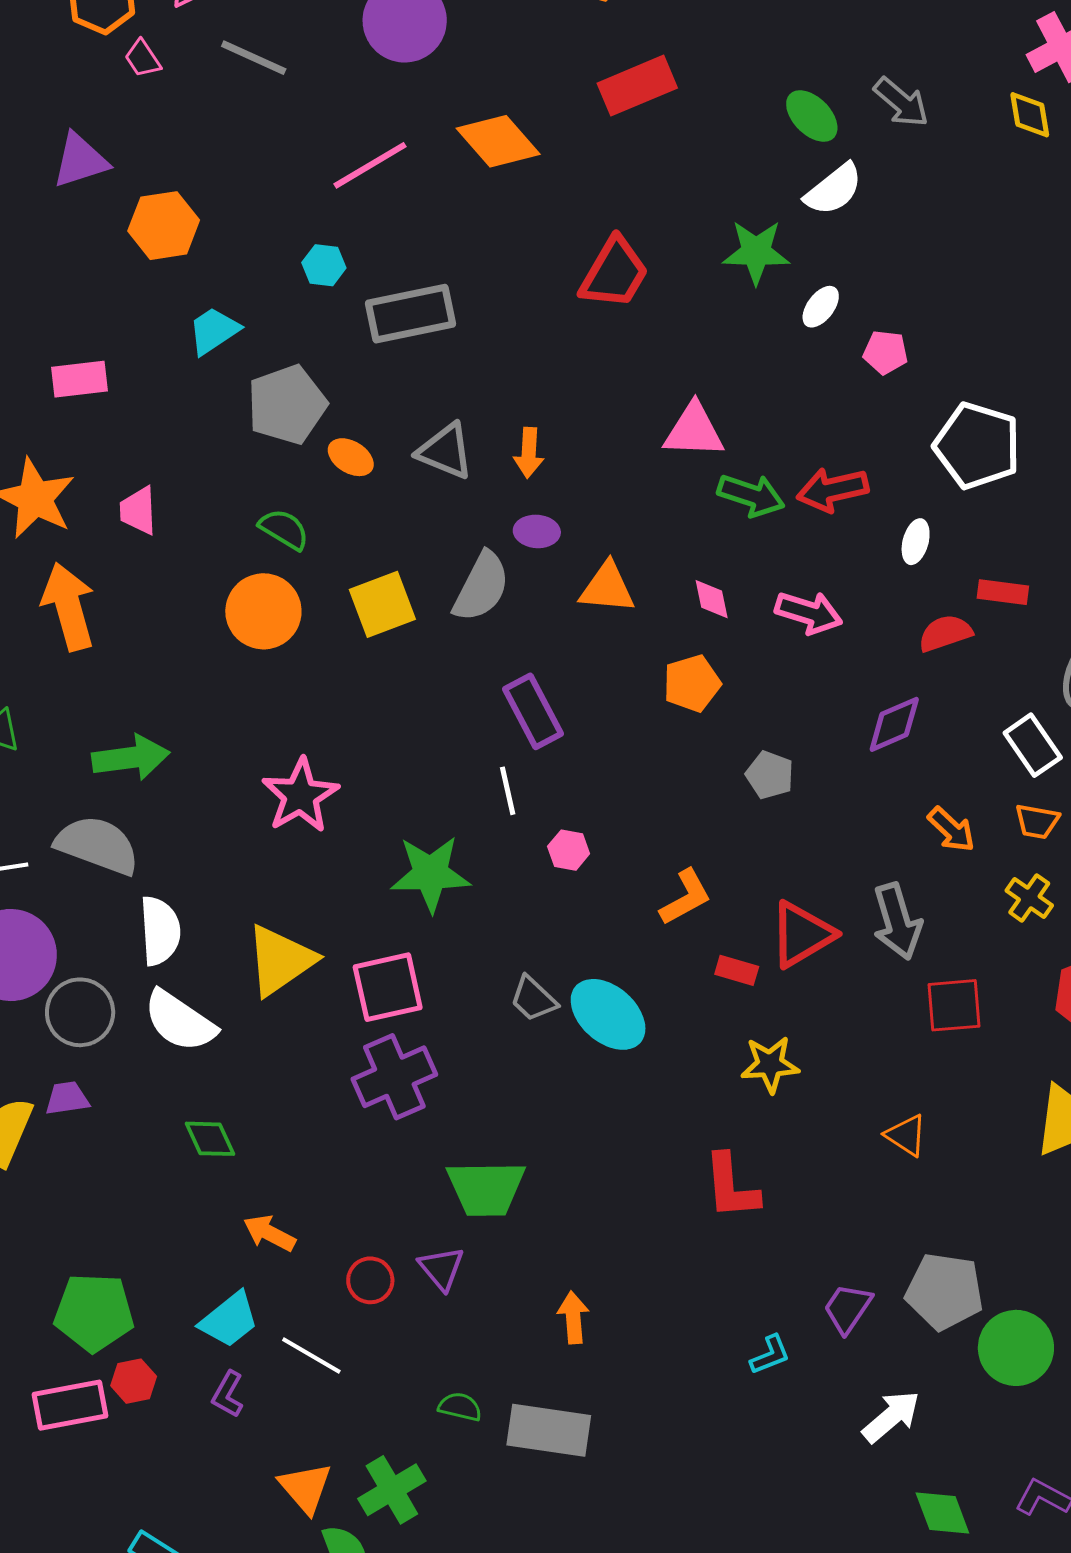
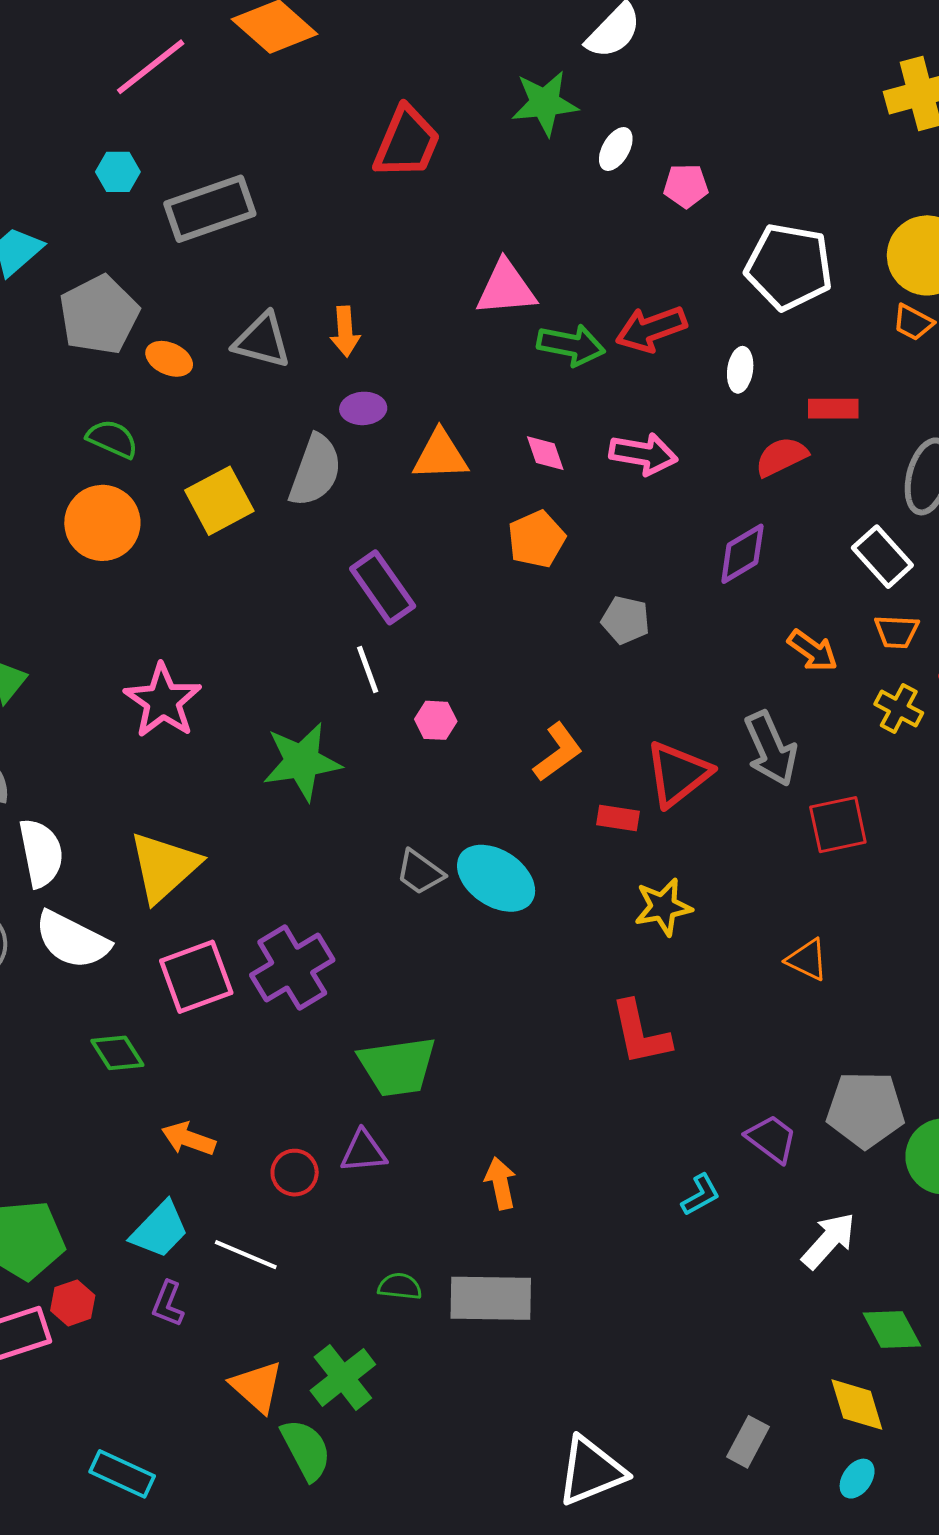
pink square: (388, 987) -> (196, 977), moved
purple triangle: (441, 1268) -> (364, 1151), turned -48
purple trapezoid: (848, 1308) -> (771, 1139), turned 100

